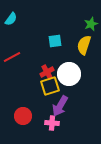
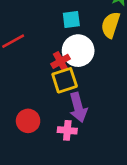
white circle: (69, 74) -> (78, 51), moved
purple arrow: (60, 106) -> (78, 107), turned -45

